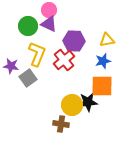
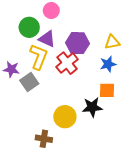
purple triangle: (49, 24) -> (47, 39), moved
orange square: (102, 86) -> (107, 90), size x0.7
yellow circle: (72, 105) -> (65, 117), moved
brown cross: (61, 124) -> (44, 139), moved

